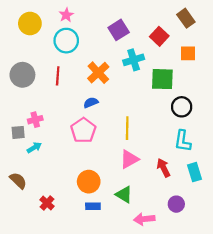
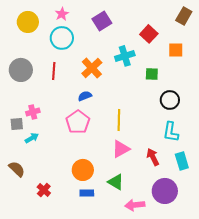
brown rectangle: (186, 18) -> (184, 16), moved, turned 66
purple square: (119, 30) -> (102, 21), moved
green square: (162, 79) -> (152, 74), size x0.6
purple circle: (176, 204) -> (165, 191), size x1.6

